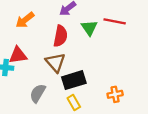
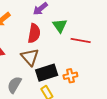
red line: (115, 21) -> (81, 41), moved
orange cross: (115, 94) -> (70, 76), moved

